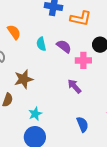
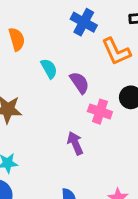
orange L-shape: (81, 18) -> (116, 52), turned 35
cyan semicircle: (41, 44) -> (49, 69), turned 144

